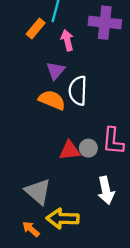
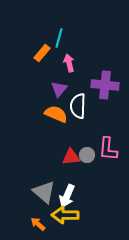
purple cross: (105, 23) -> (105, 85), moved
white arrow: (106, 190) -> (67, 196), moved, turned 35

